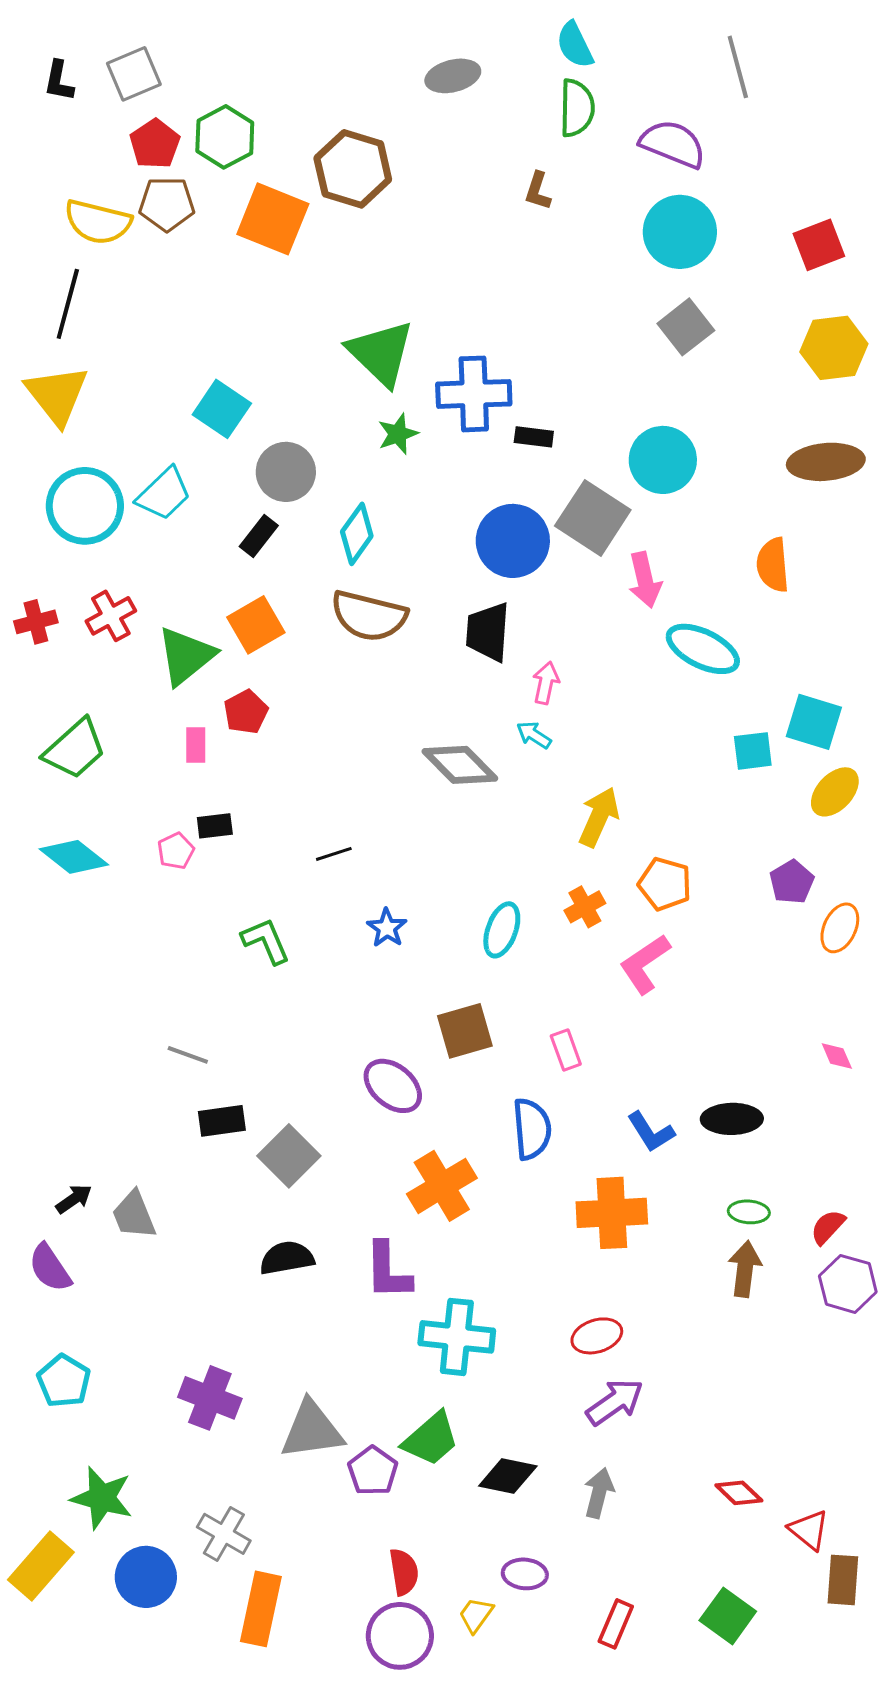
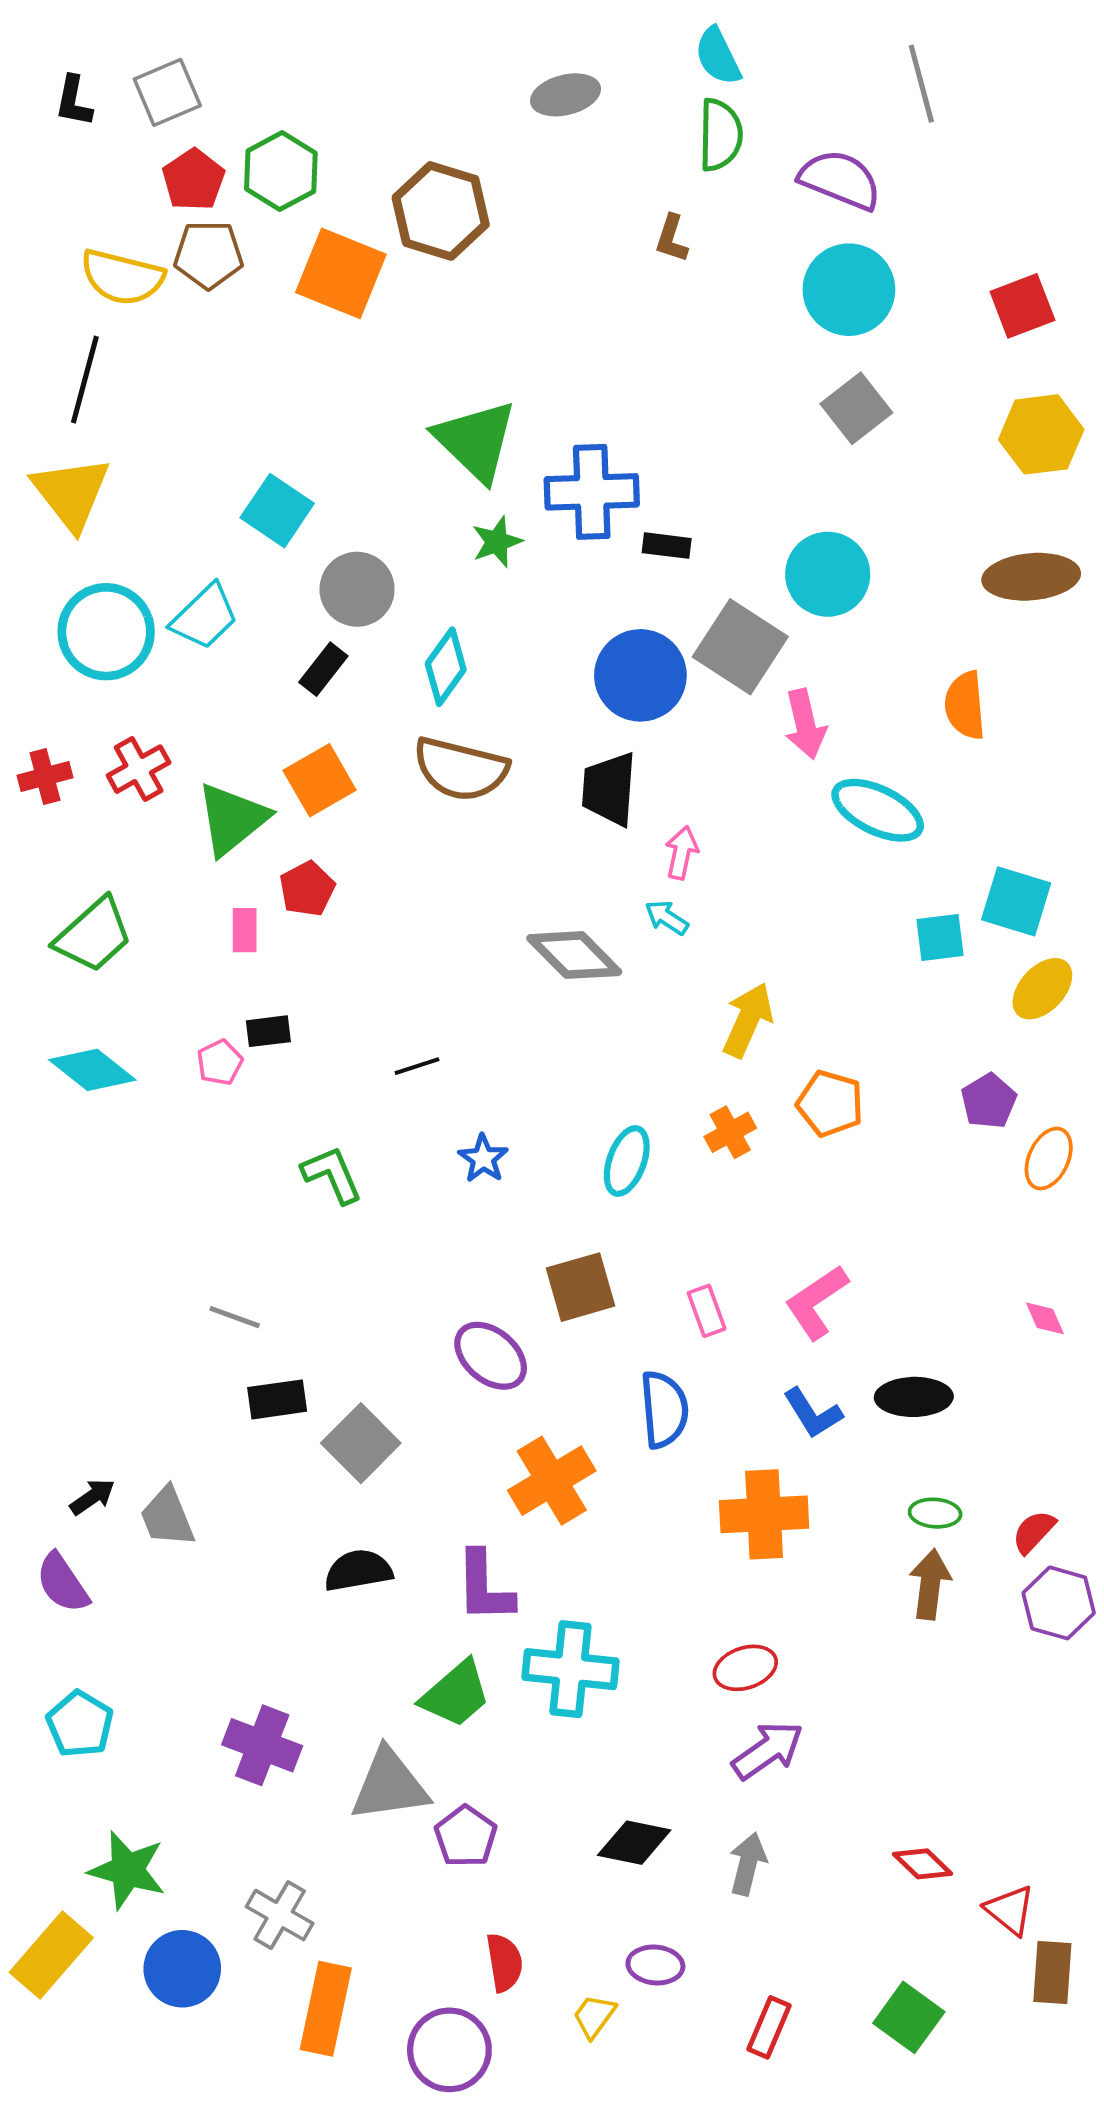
pink L-shape: (645, 964) -> (816, 1302), moved
green trapezoid: (431, 1439) -> (456, 1694), moved
purple circle: (400, 1636) -> (449, 2050), moved

